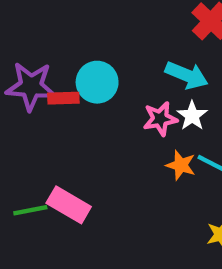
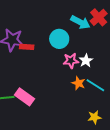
cyan arrow: (187, 75) -> (80, 22), moved
cyan circle: (97, 82) -> (59, 39), moved

